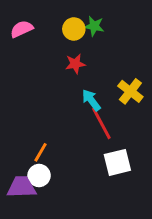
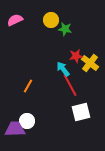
green star: (94, 26) -> (65, 29), moved
red star: (75, 64) -> (76, 56), moved
orange line: (40, 152) -> (28, 86), moved

